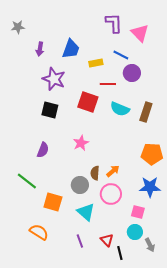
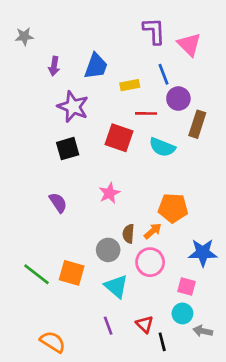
blue line: (121, 55) -> (164, 74), turned 42
black square: (50, 110) -> (68, 149), turned -30
brown rectangle: (146, 112) -> (197, 124), moved
purple semicircle: (43, 150) -> (58, 203), turned -56
orange pentagon: (152, 154) -> (173, 208), moved
green line: (27, 181) -> (36, 274), moved
orange semicircle: (39, 232) -> (53, 342), moved
gray arrow: (150, 245) -> (203, 331), turned 128

